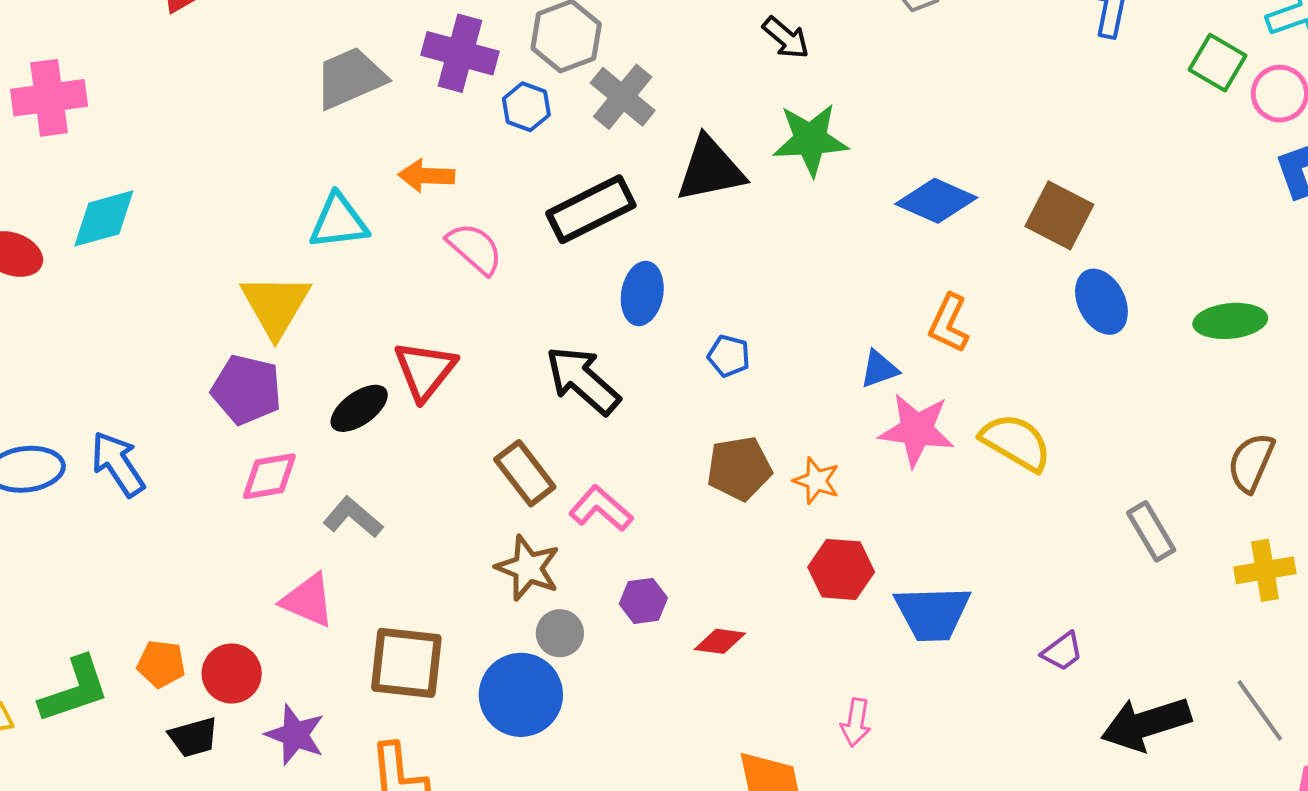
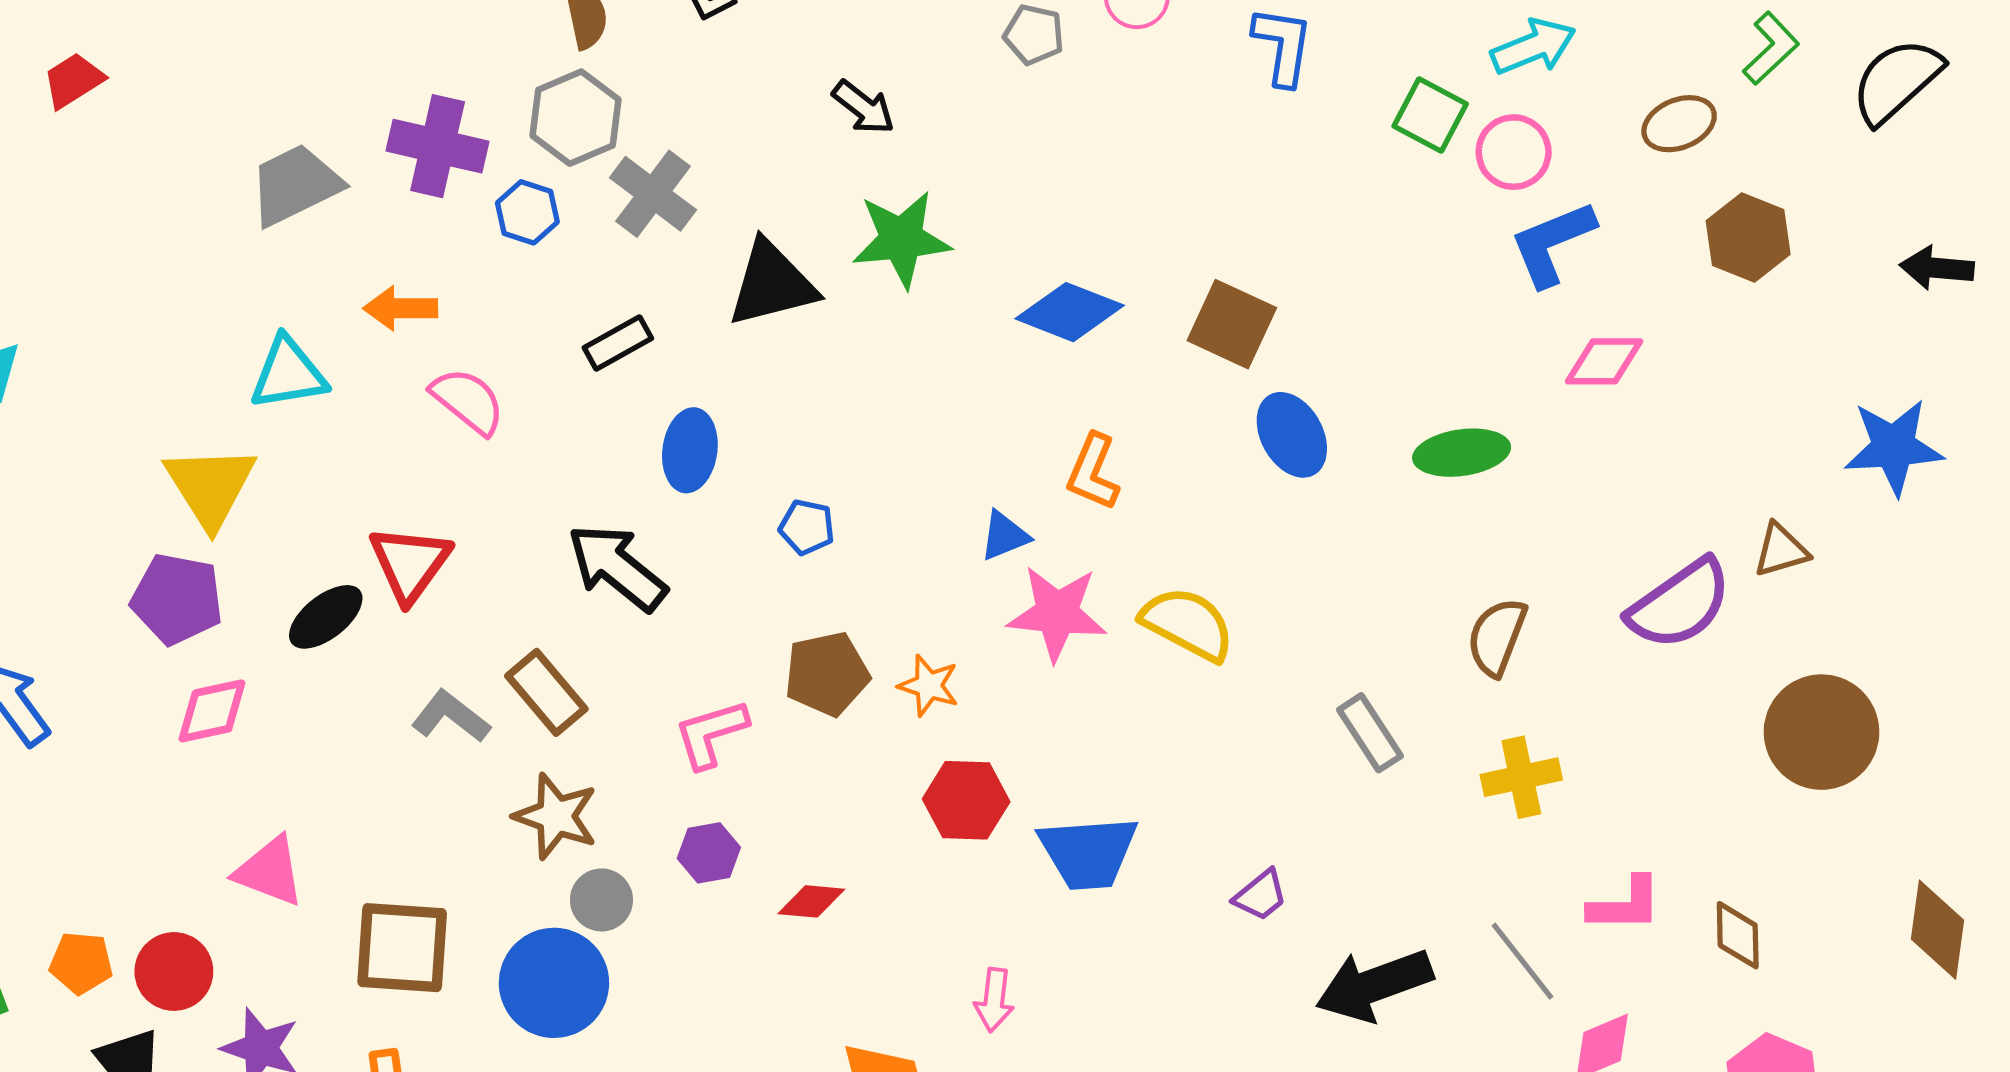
black rectangle: (591, 209) -> (618, 343), size x0.6
pink L-shape: (601, 509) -> (711, 734), moved, turned -56
gray L-shape: (353, 517) -> (451, 716), moved

